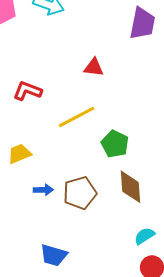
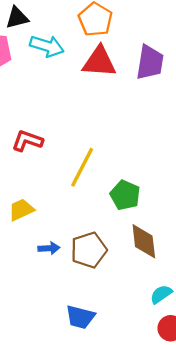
red triangle: (94, 67) -> (99, 62), moved, size x1.6
yellow line: (77, 117) -> (82, 167), turned -33
blue trapezoid: (54, 255) -> (80, 317), moved

